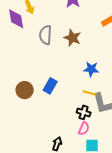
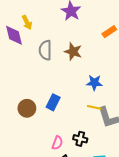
black cross: (84, 112) -> (80, 139), moved
pink semicircle: (84, 129) -> (57, 143), moved

